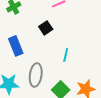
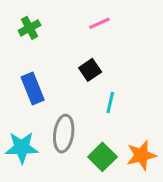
black square: (46, 28) -> (90, 70), moved

